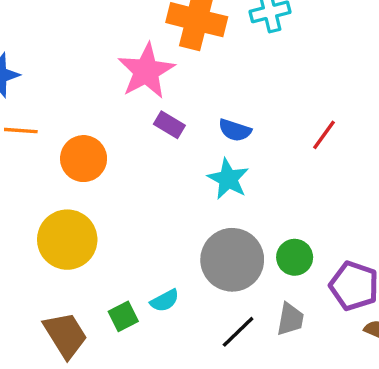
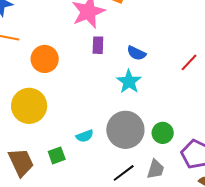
purple rectangle: (169, 125) -> (98, 45), turned 54
cyan semicircle: (165, 301) -> (85, 136), moved

